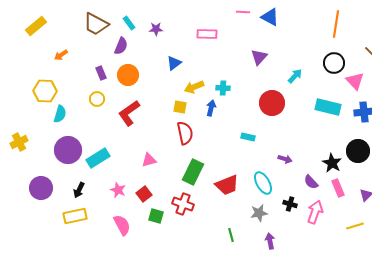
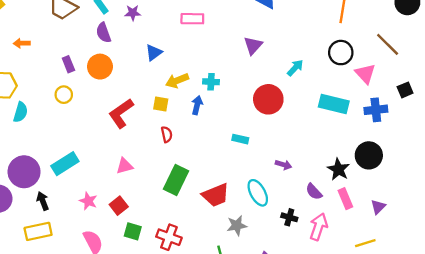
purple semicircle: (121, 46) -> (103, 33), moved, turned 138
orange arrow: (61, 55) -> (22, 43), turned 32
red L-shape: (129, 113) -> (121, 113), moved
red semicircle: (185, 133) -> (167, 134), size x0.6
purple circle: (68, 150) -> (24, 172), moved
black arrow: (79, 190) -> (43, 201), turned 133
red cross: (183, 204) -> (169, 237), moved
gray star: (259, 213) -> (237, 226), moved

